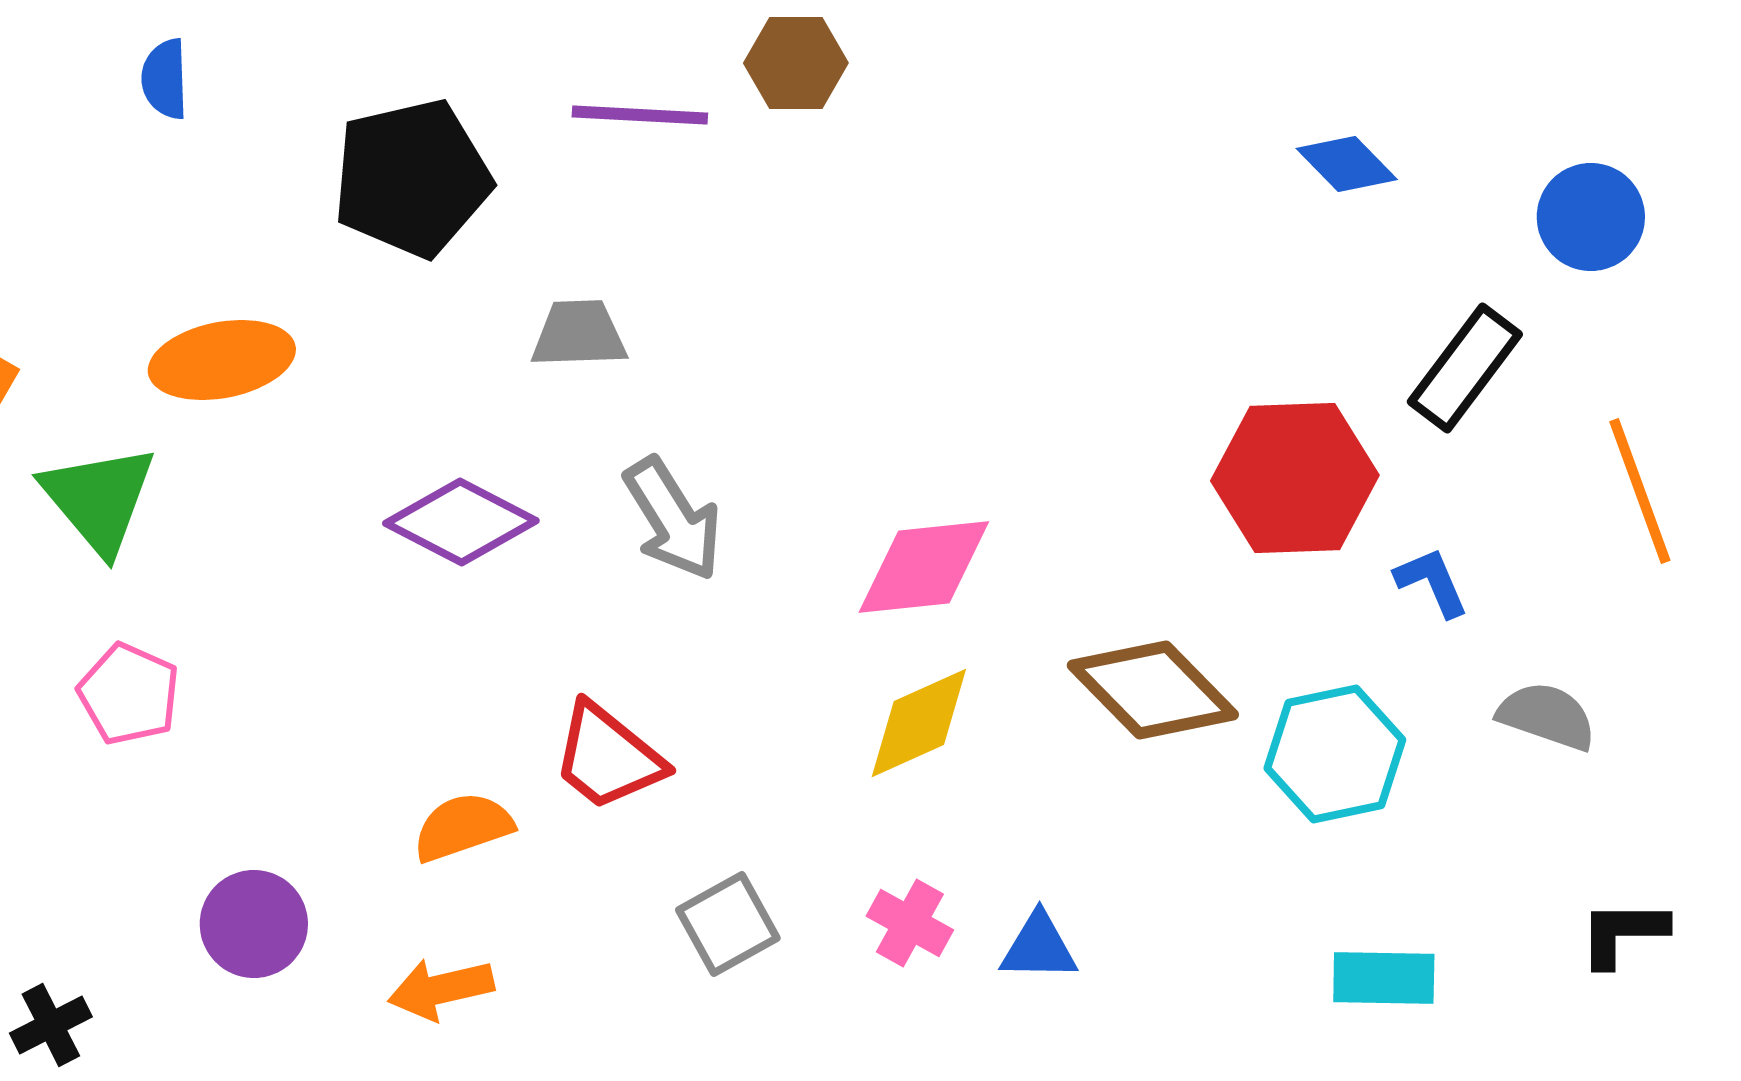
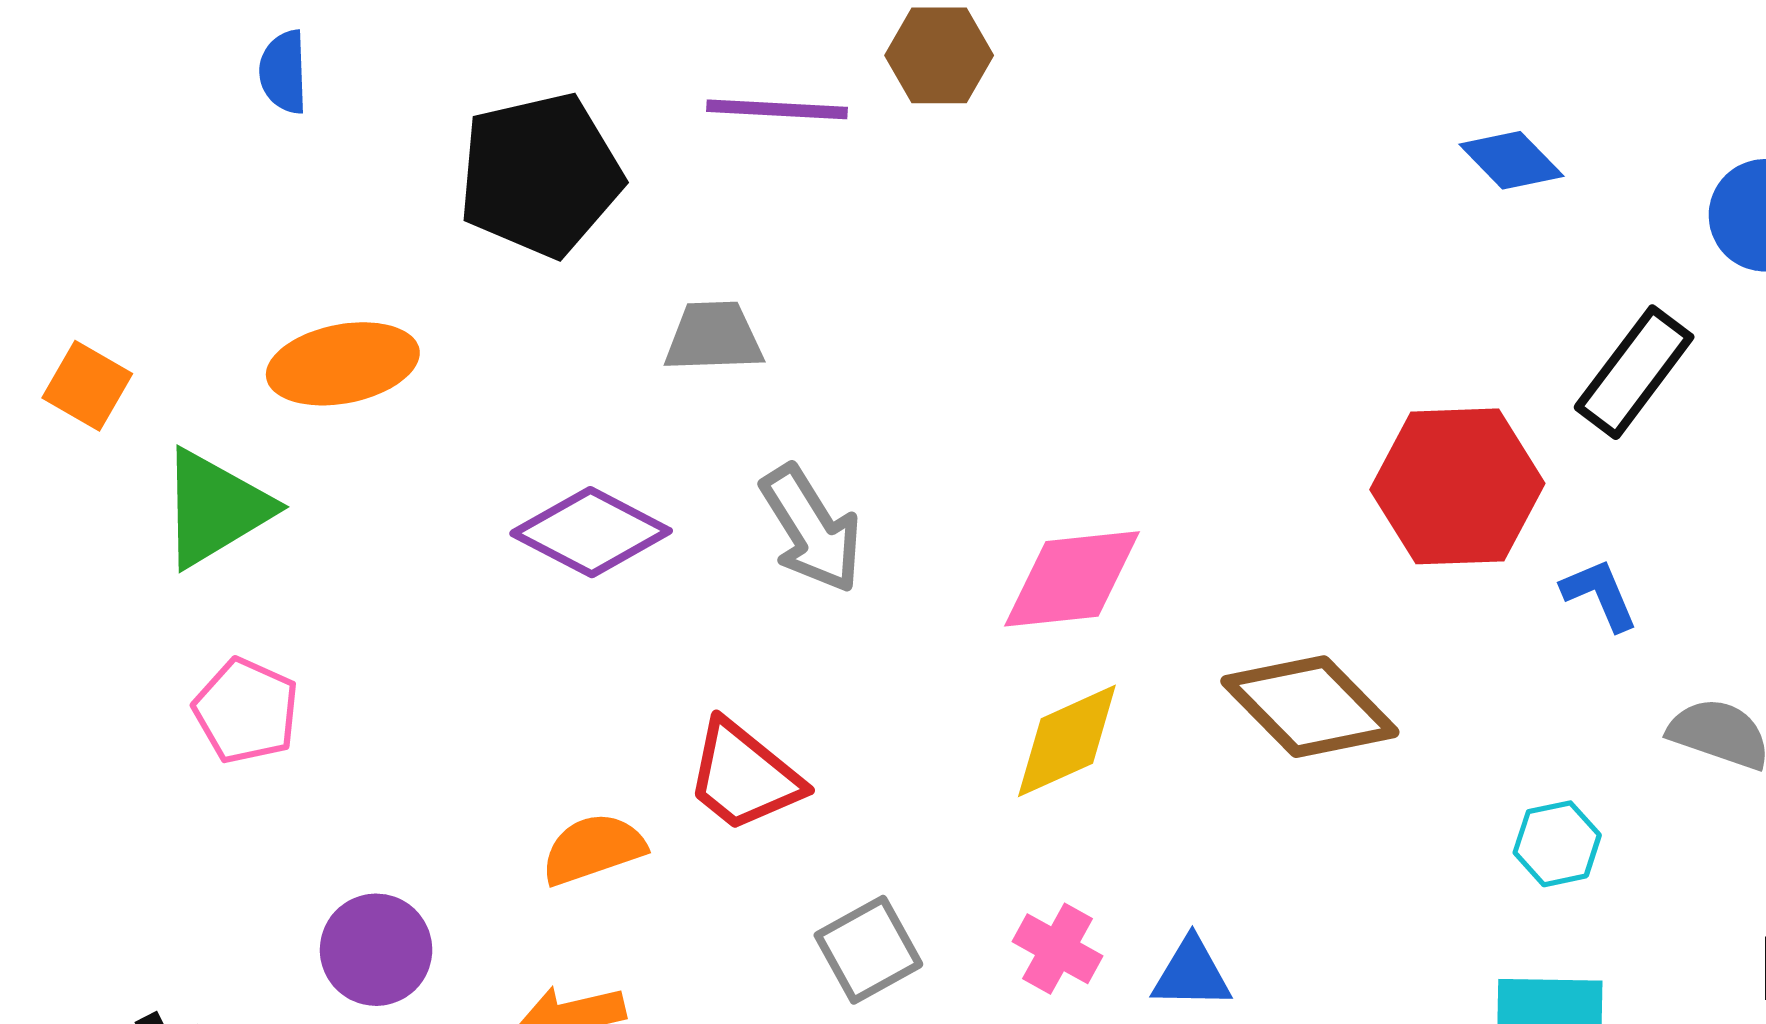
green triangle: (99, 499) -> (215, 508), turned 39
cyan hexagon: (1335, 754) -> (1557, 844), moved, size x0.6

